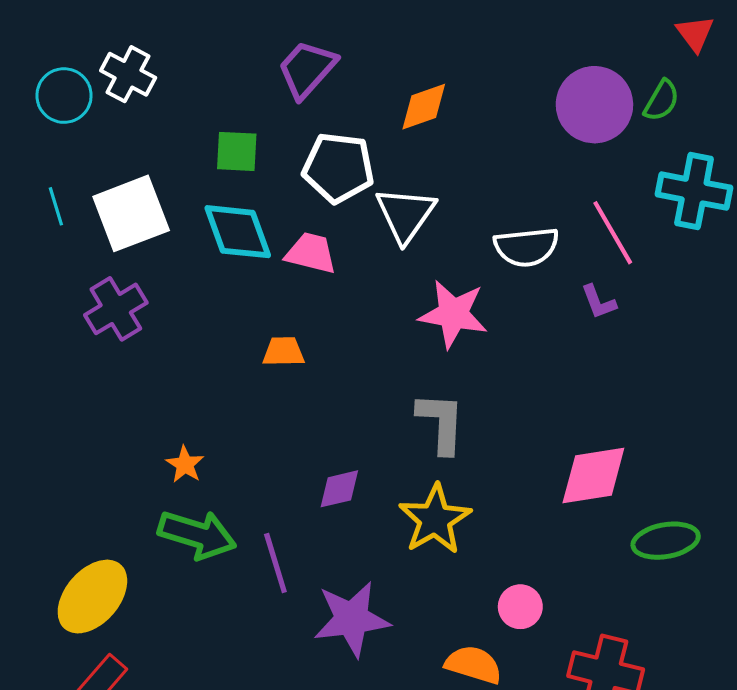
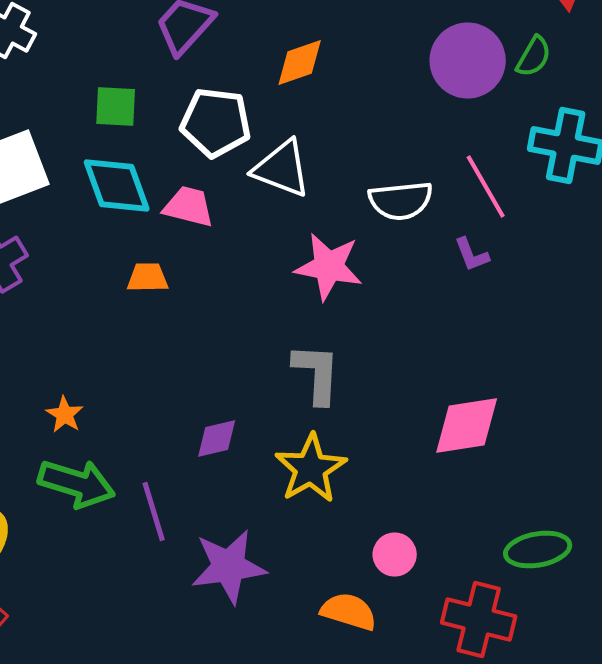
white triangle: (405, 214) -> (282, 169), turned -44
orange trapezoid: (284, 352) -> (148, 278), moved
green ellipse: (666, 541) -> (538, 550), moved

